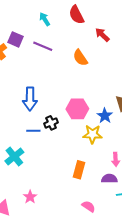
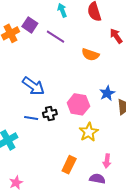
orange semicircle: (80, 58) -> (90, 55), turned -48
blue arrow: (30, 99) -> (33, 86), turned -65
blue star: (105, 116) -> (107, 93), moved
yellow star: (93, 134) -> (89, 132), turned 30

